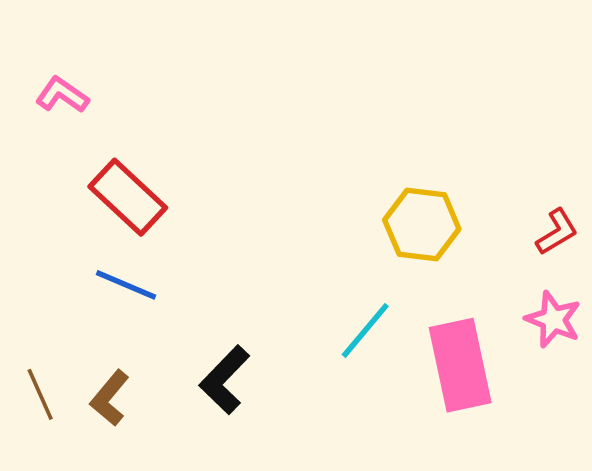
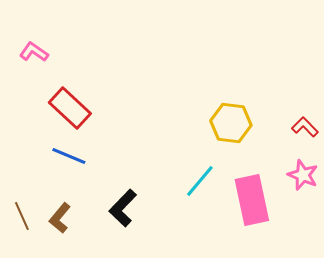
red L-shape: (557, 232) -> (305, 127), turned -104

